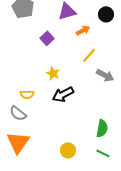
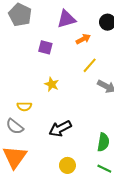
purple square: (47, 38) -> (45, 47), turned -32
black arrow: (63, 94) -> (60, 129), moved

